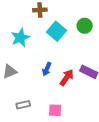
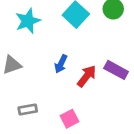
pink square: (55, 110) -> (69, 119), turned -32

